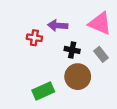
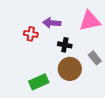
pink triangle: (100, 23) -> (90, 21), turned -35
gray rectangle: (101, 54) -> (95, 58), moved

